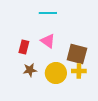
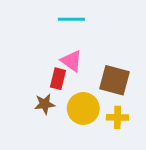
red rectangle: (24, 47) -> (58, 79), moved
yellow cross: (79, 71) -> (117, 117), moved

